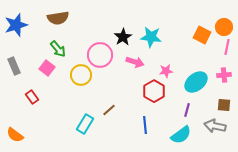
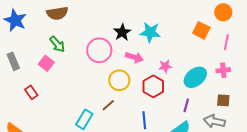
blue star: (16, 25) -> (15, 20), turned -30
orange circle: (224, 27) -> (223, 12), moved
yellow circle: (81, 75) -> (119, 80), moved

